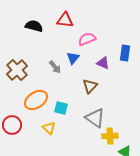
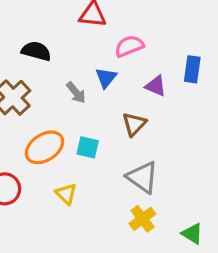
black semicircle: (34, 26) -> (36, 51), moved
cyan square: (61, 108) -> (88, 147), moved
yellow cross: (110, 136) -> (142, 219), moved, turned -35

